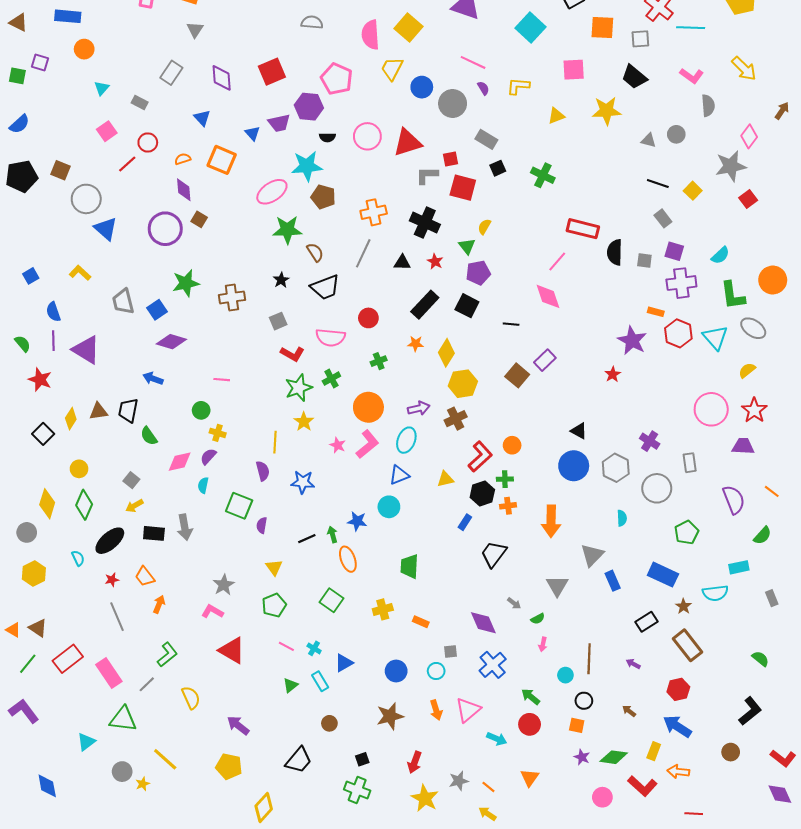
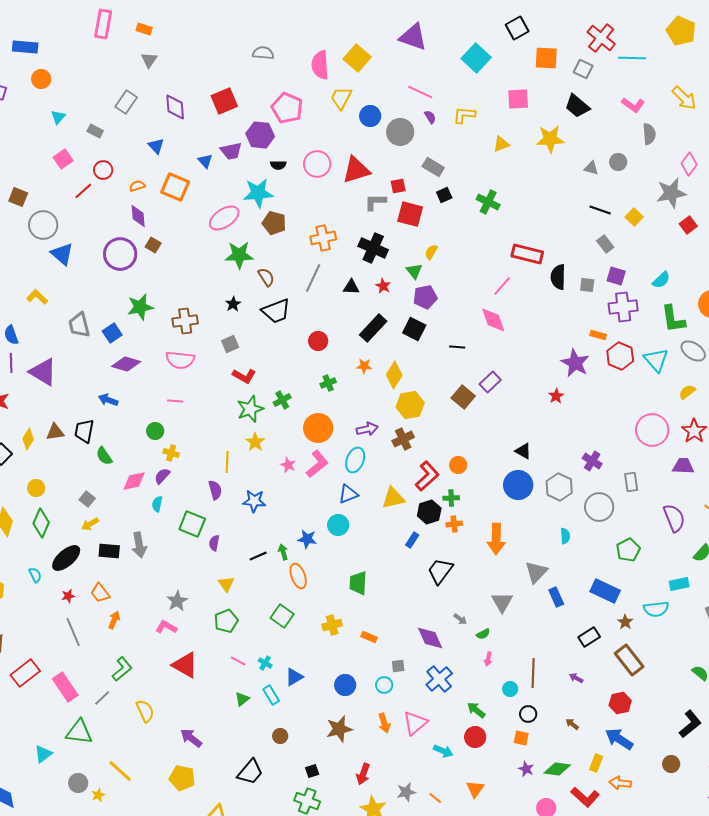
gray square: (640, 39) -> (583, 69), turned 30
pink semicircle: (330, 337) -> (180, 360), moved
yellow triangle: (445, 479) -> (393, 498), size x1.4

